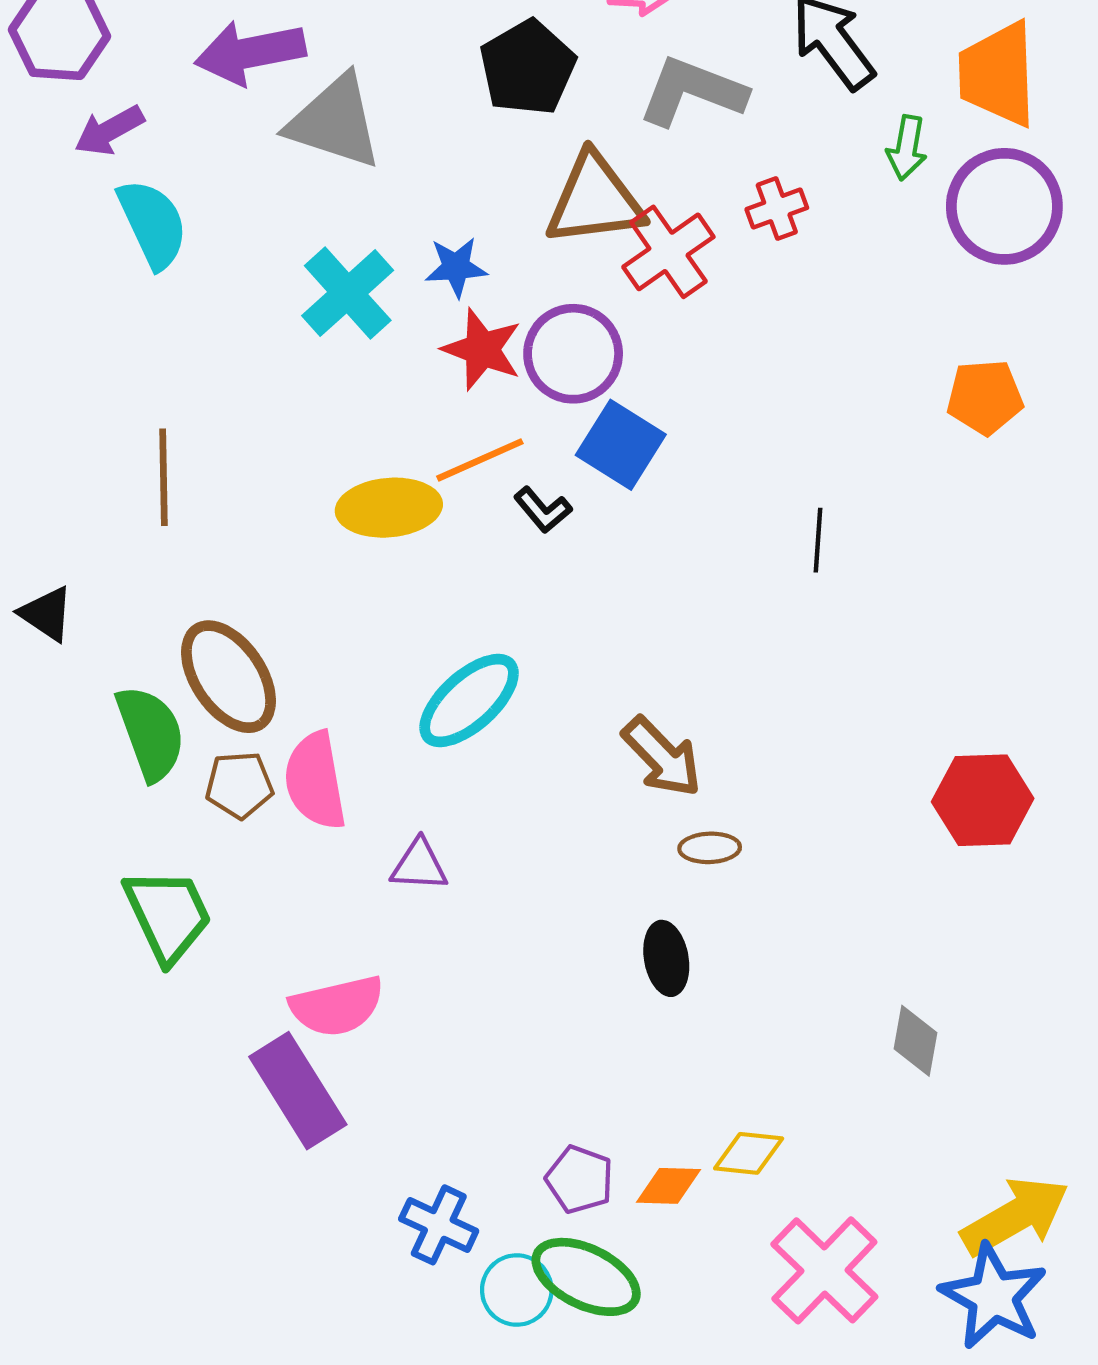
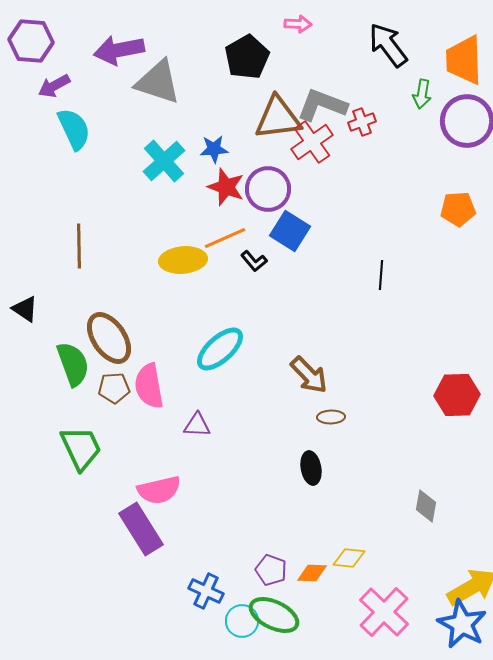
gray L-shape: (692, 92) -> (322, 105), moved

